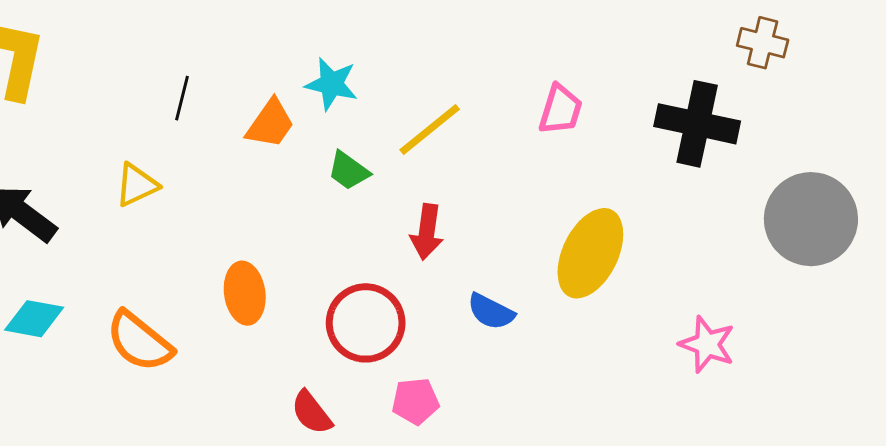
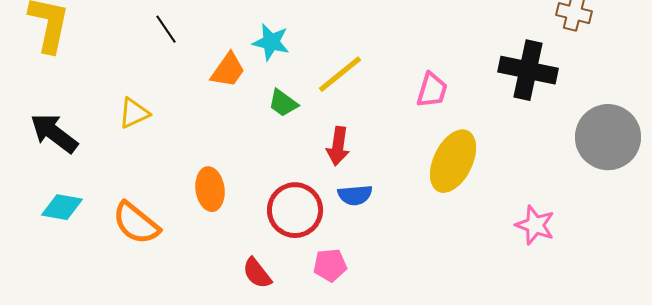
black line: (182, 98) -> (166, 29), moved, turned -48
pink trapezoid: (561, 110) -> (432, 90), moved
blue semicircle: (491, 312) -> (355, 195), moved, turned -32

